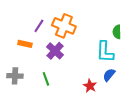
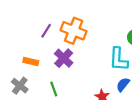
orange rectangle: (25, 44) -> (31, 61), moved
gray cross: (15, 76) -> (20, 86), turned 35

